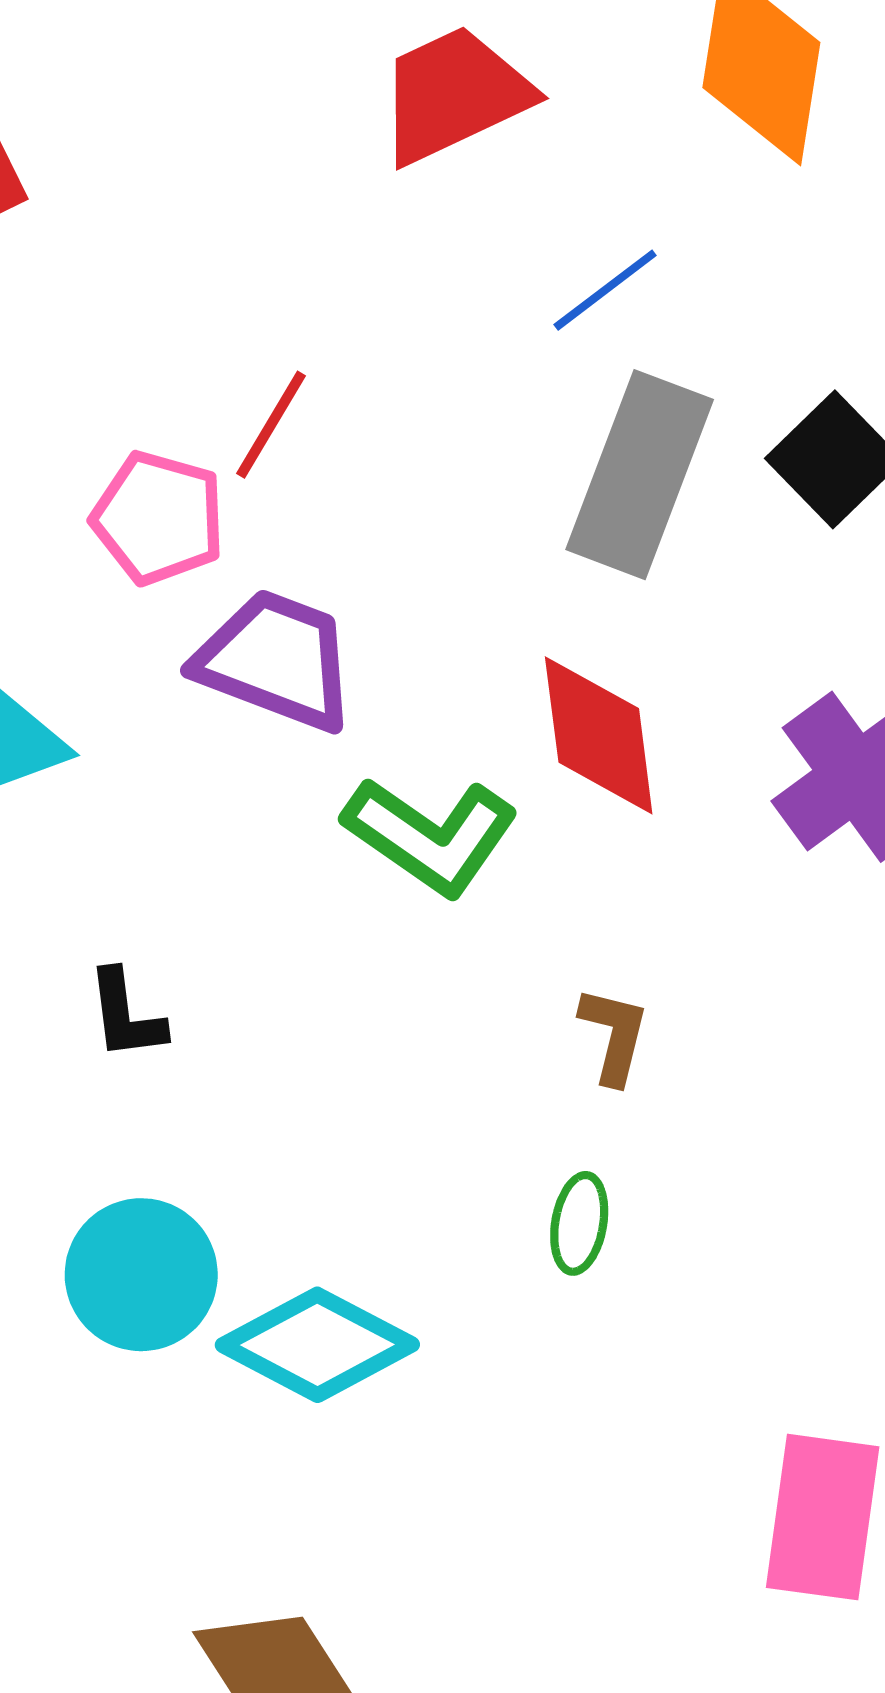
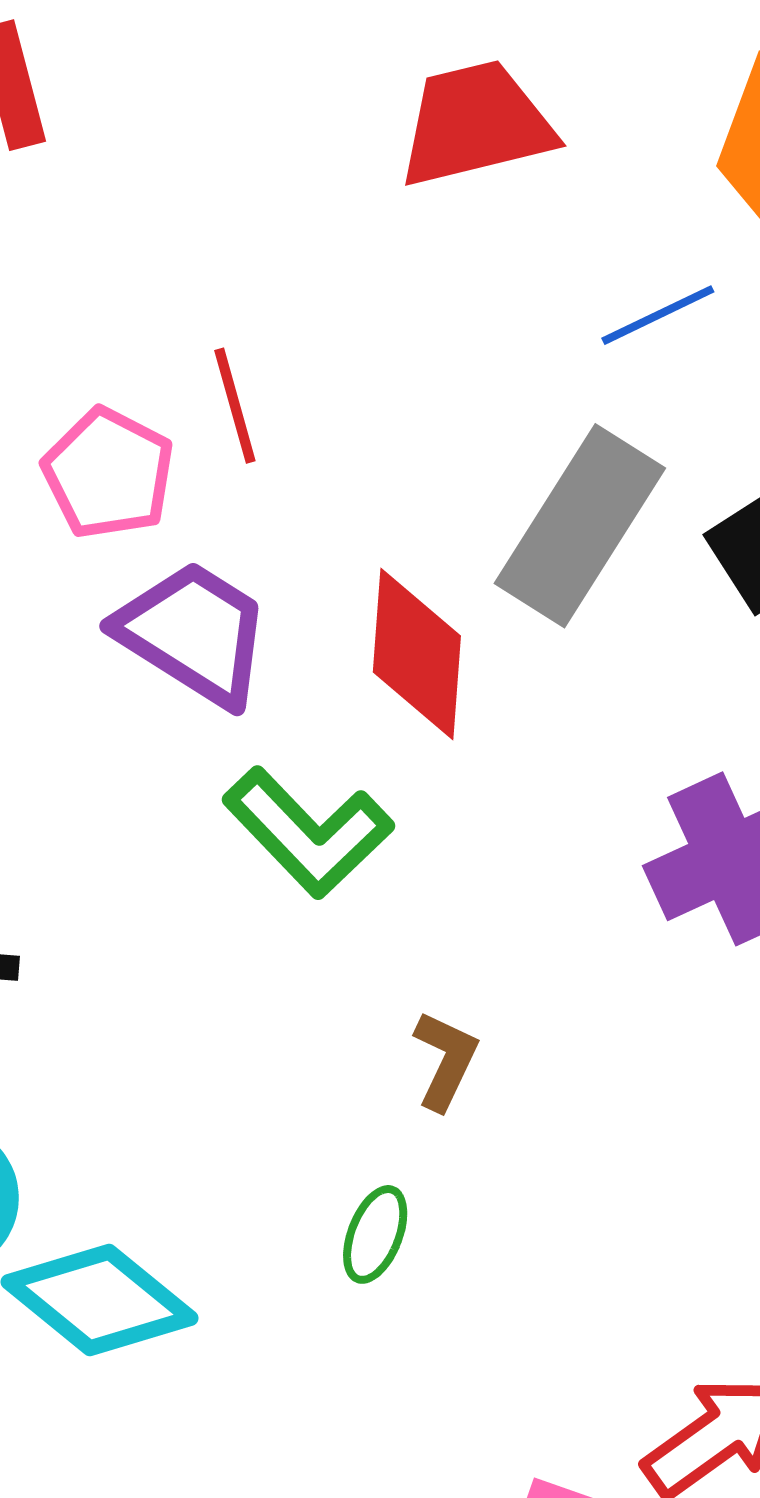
blue line: (605, 290) -> (658, 315), moved
red line: (271, 425) -> (235, 406), turned -58
red diamond: (599, 735) -> (417, 654), moved

